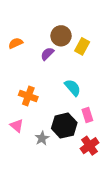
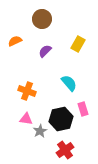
brown circle: (61, 36) -> (42, 19), moved
pink triangle: (17, 126) -> (26, 119), moved, turned -32
red cross: (90, 146) -> (65, 150), moved

